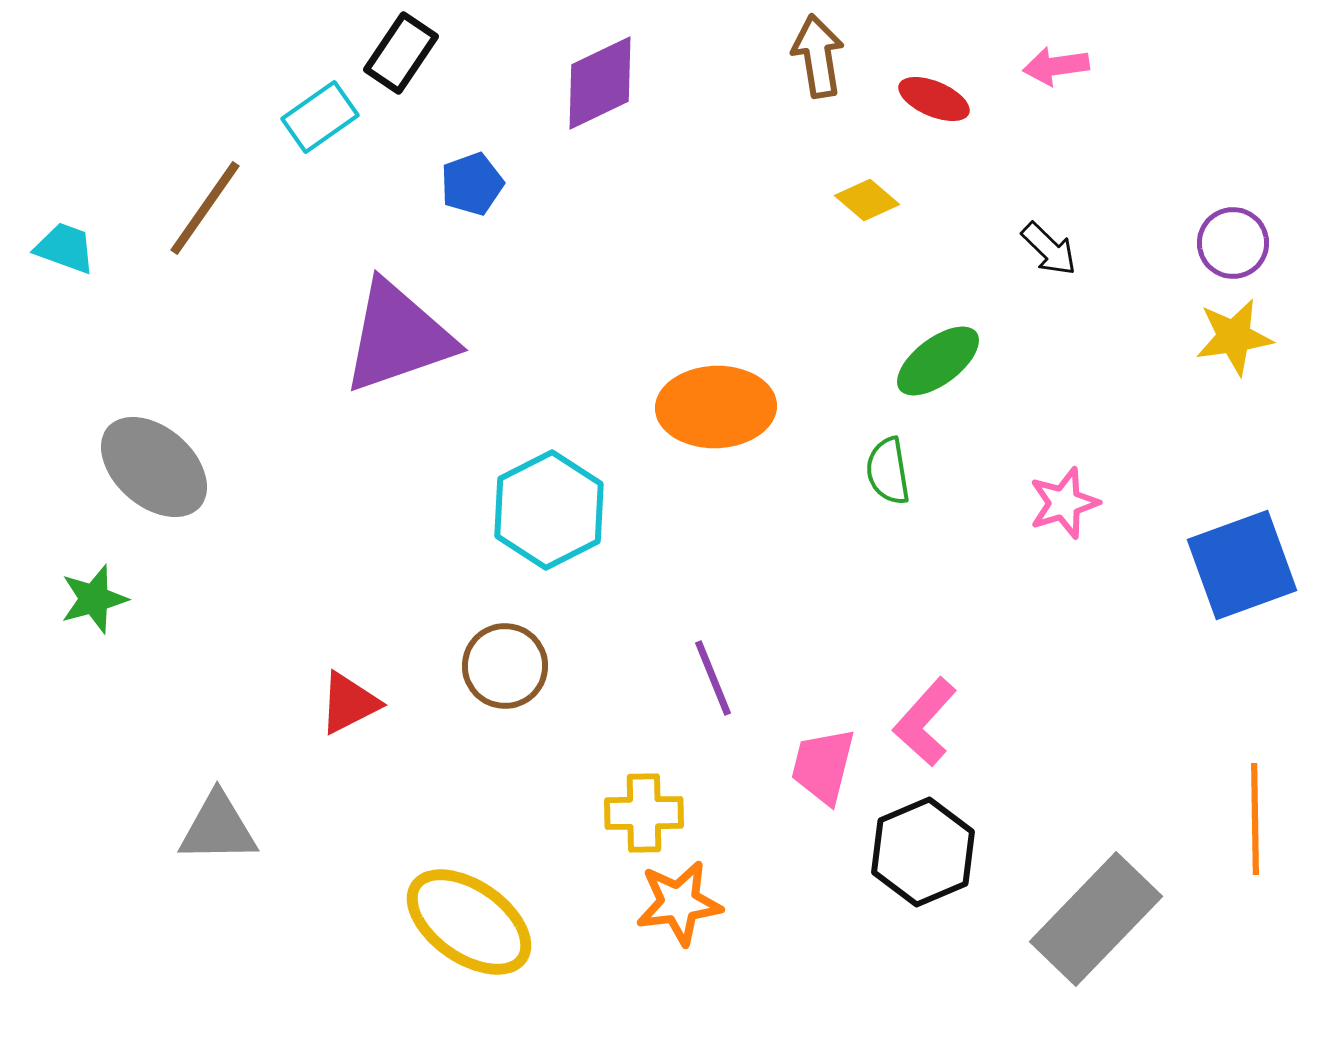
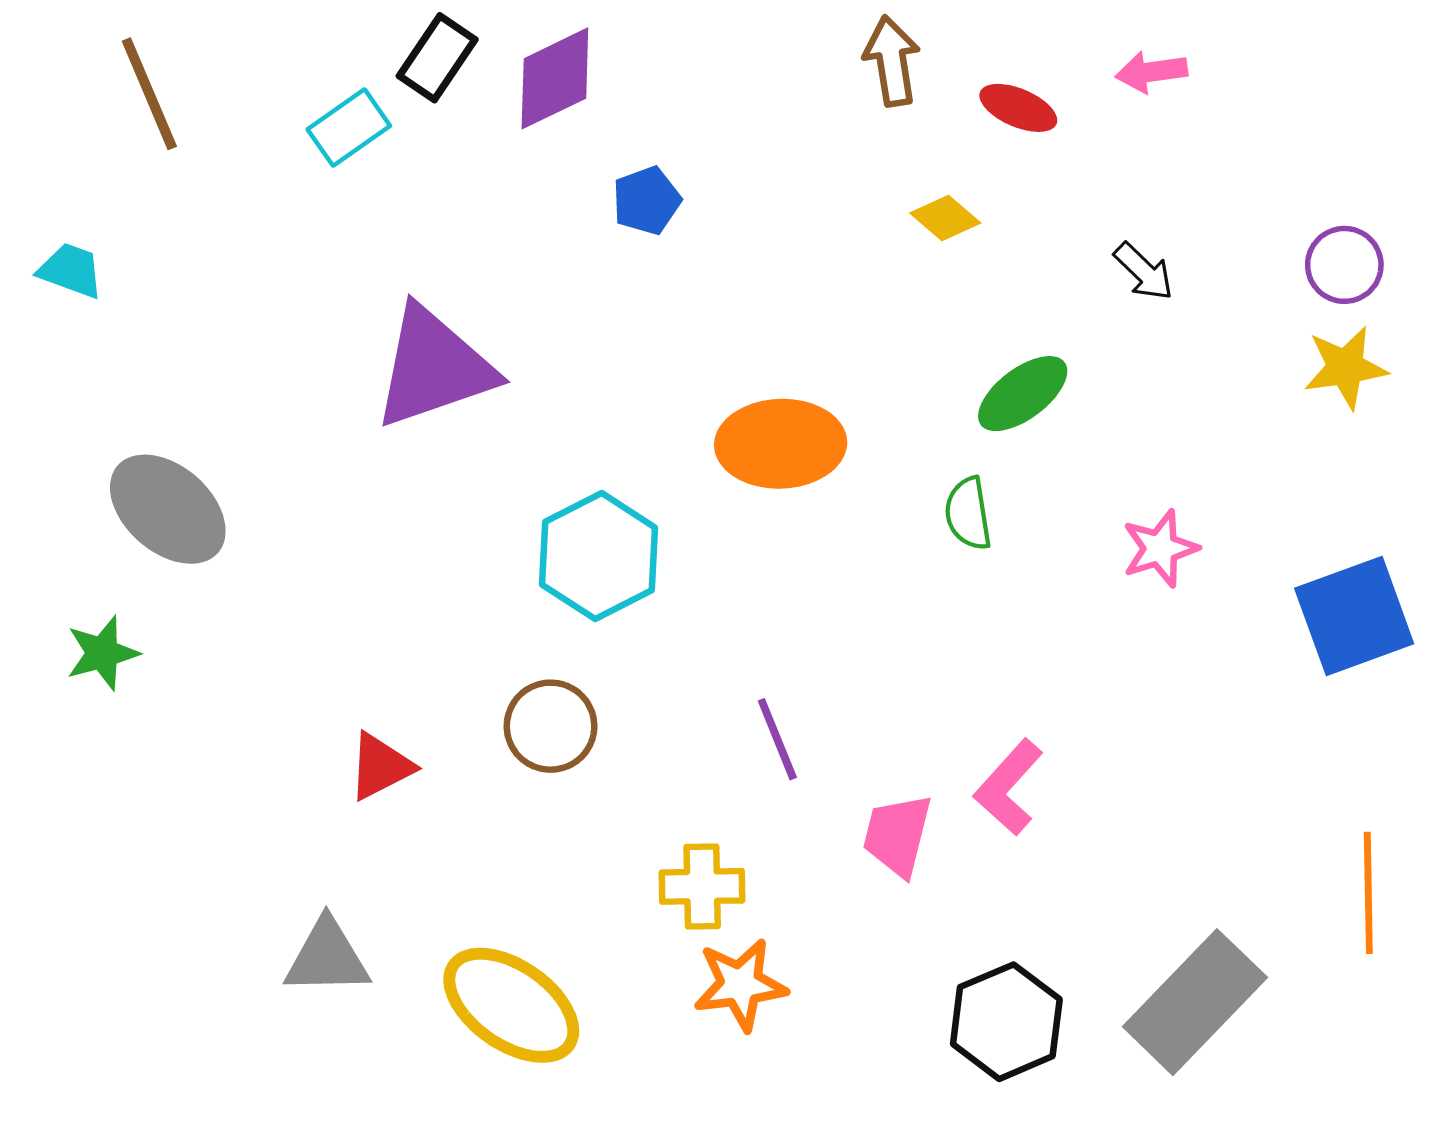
purple diamond: (600, 83) -> (555, 78), moved
blue pentagon: (472, 184) -> (646, 201), moved
brown line: (205, 208) -> (149, 94), moved, turned -58
gray triangle: (218, 828) -> (327, 957), moved
black hexagon: (923, 852) -> (1006, 1022), moved

